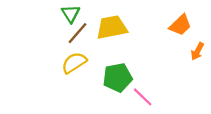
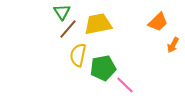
yellow semicircle: (74, 63) -> (78, 55), moved, turned -45

